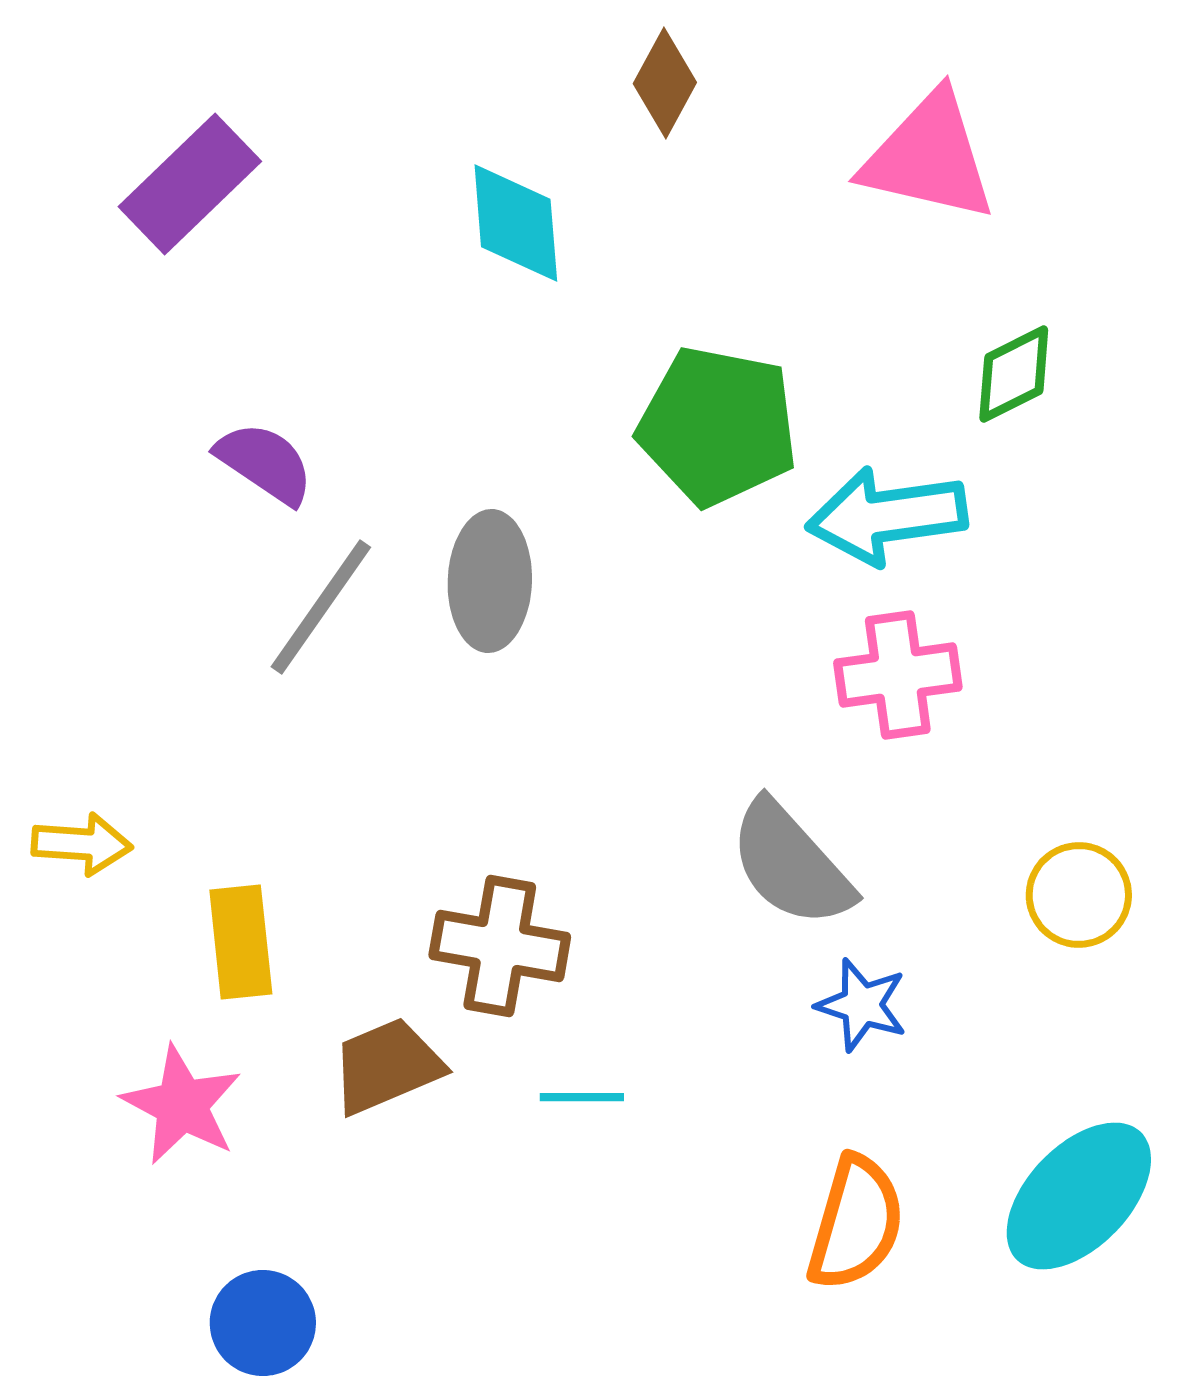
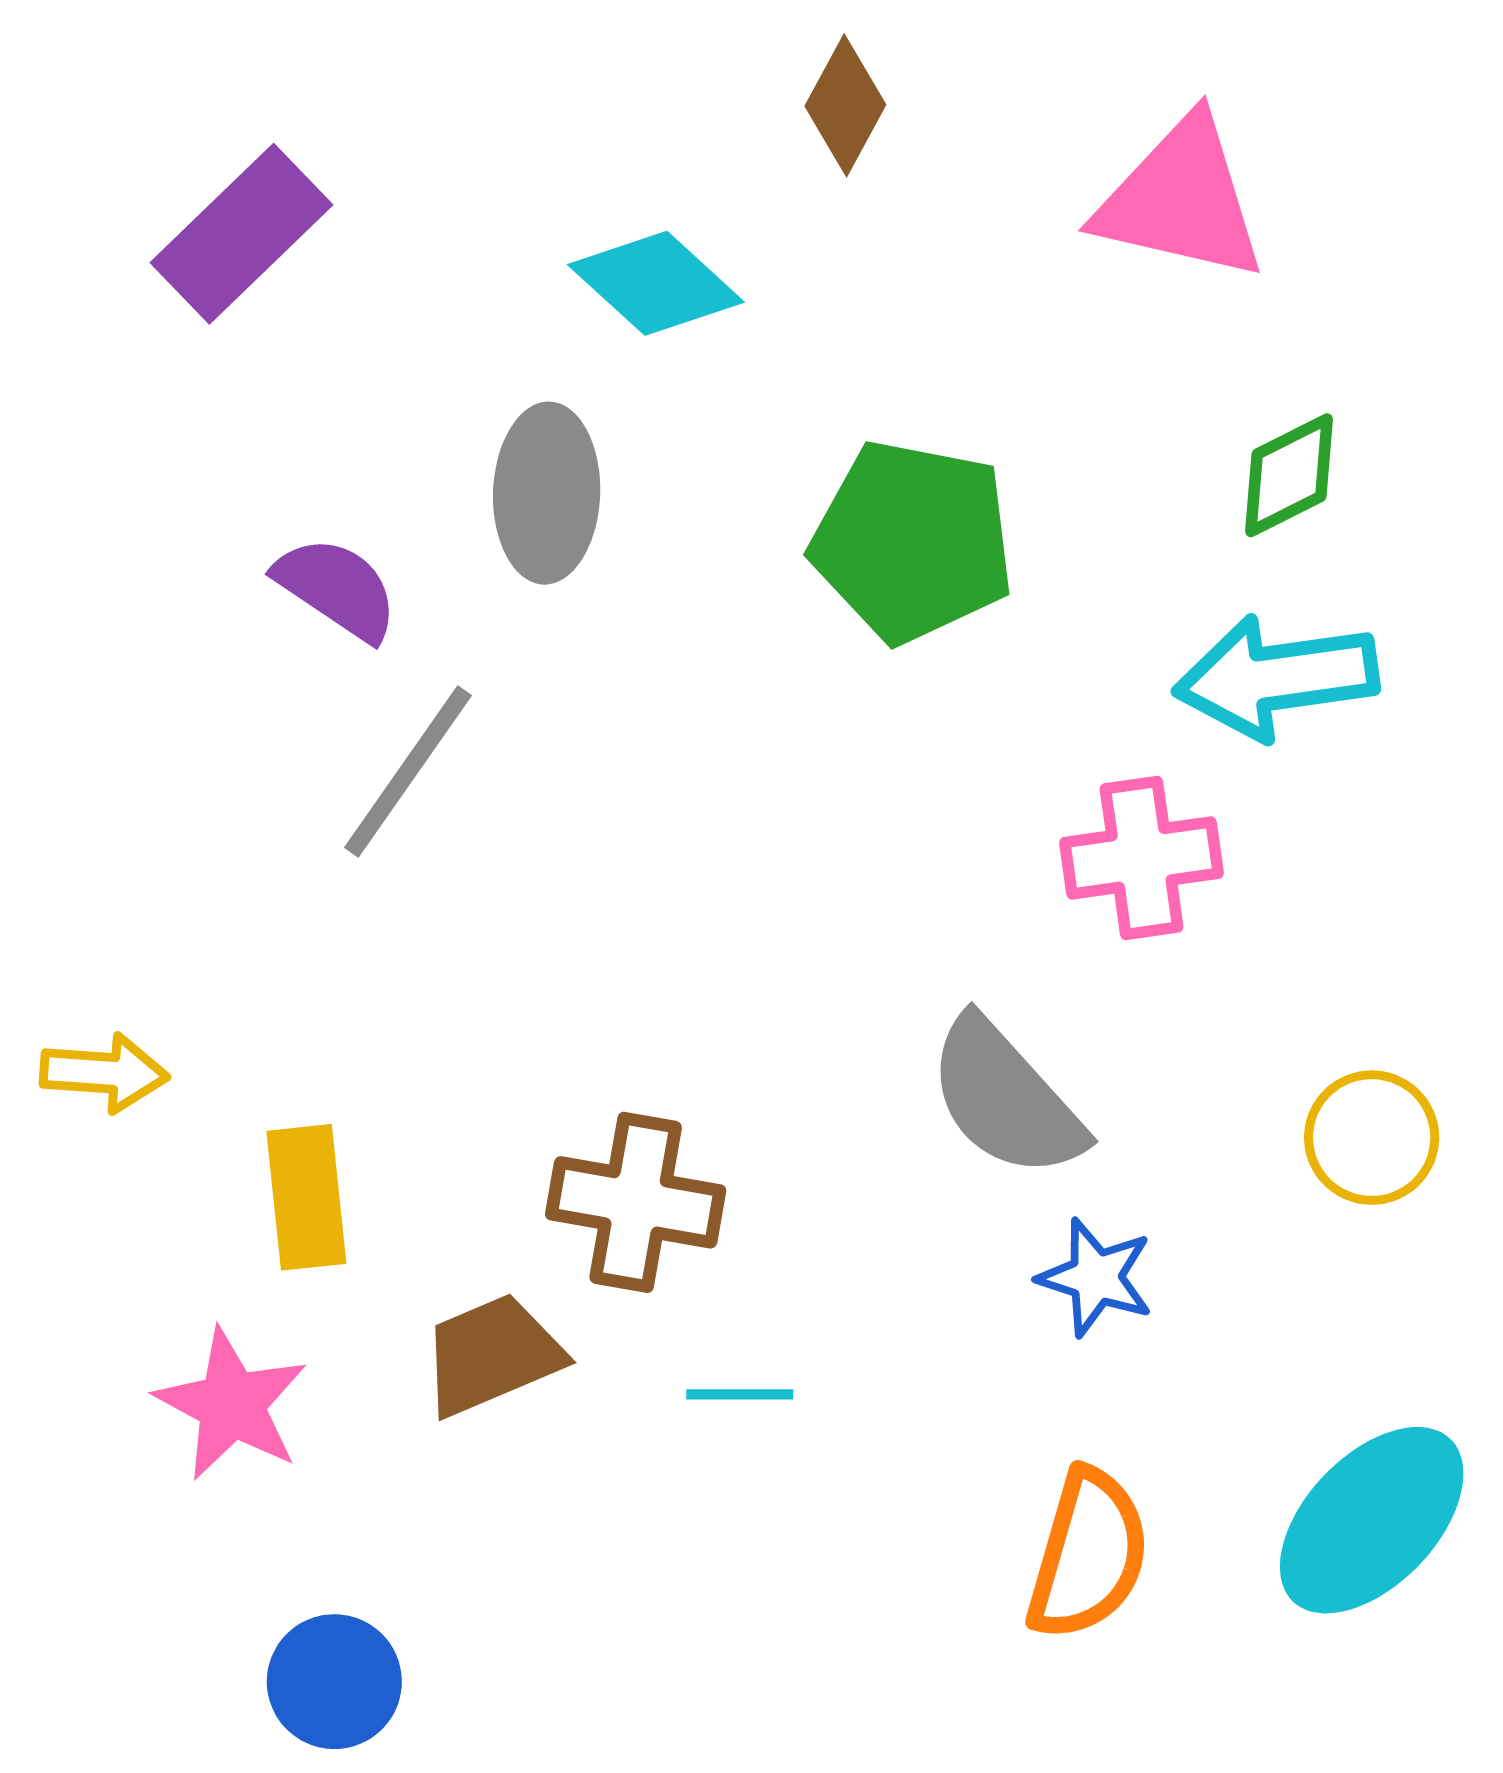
cyan diamond: (516, 223) -> (656, 283), turned -43
cyan arrow: (887, 516) -> (1276, 677), moved
gray ellipse: (490, 581) -> (547, 493), moved

